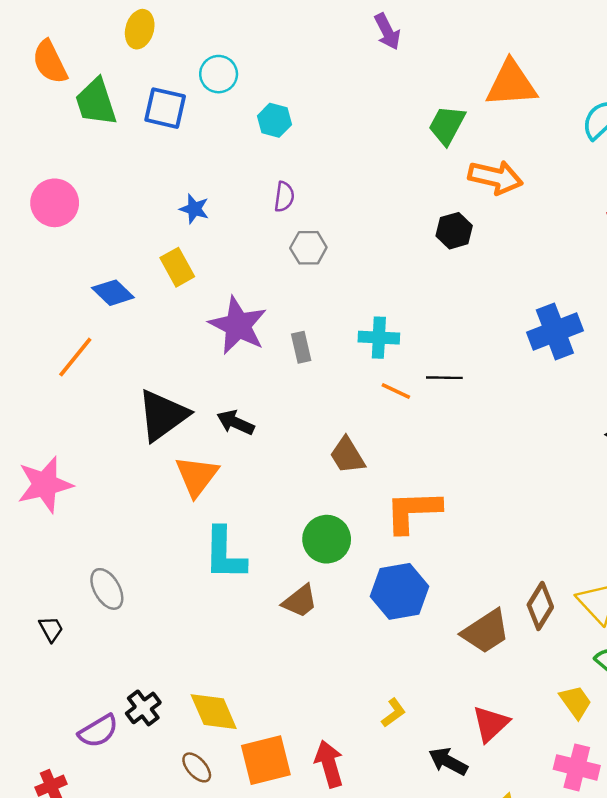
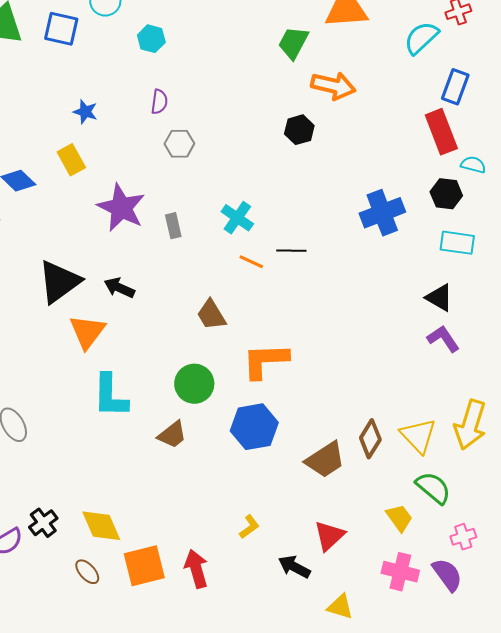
cyan cross: (379, 338) -> (237, 218), turned 32

